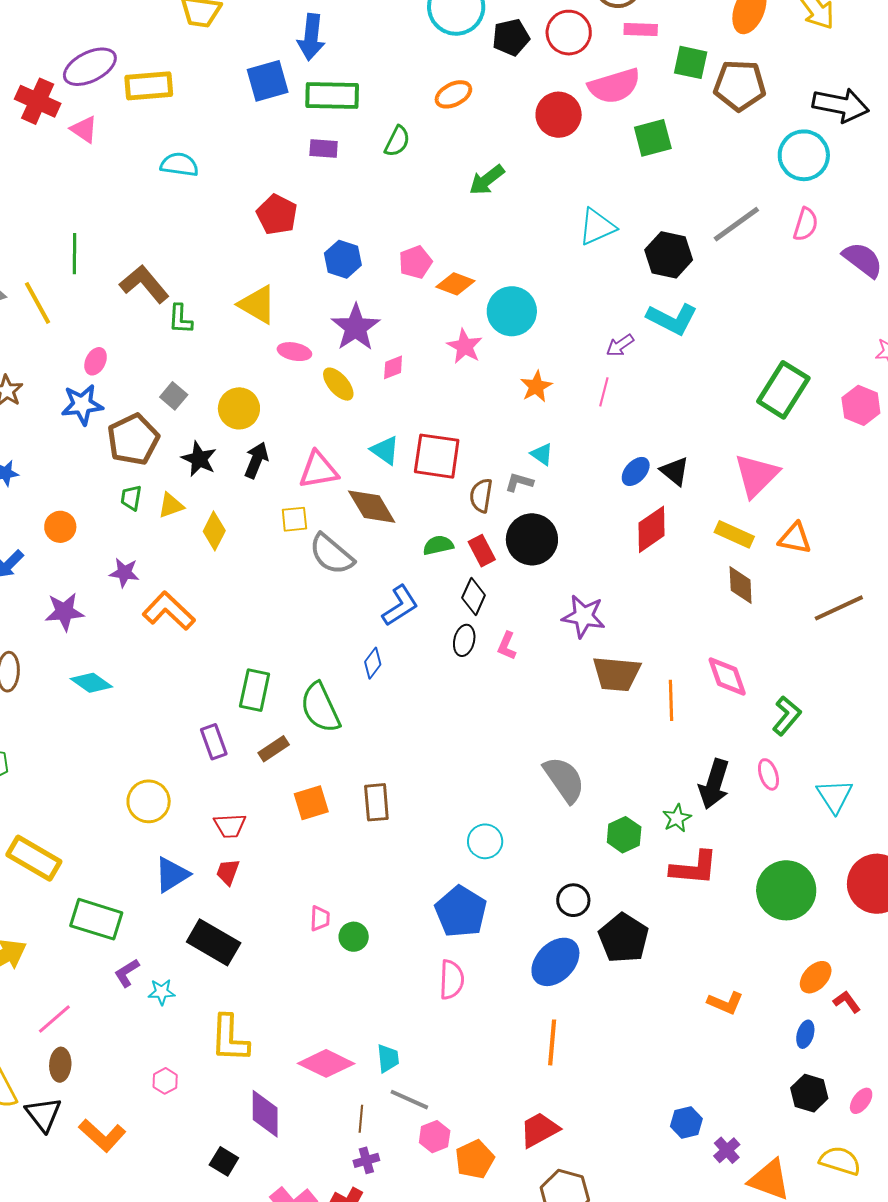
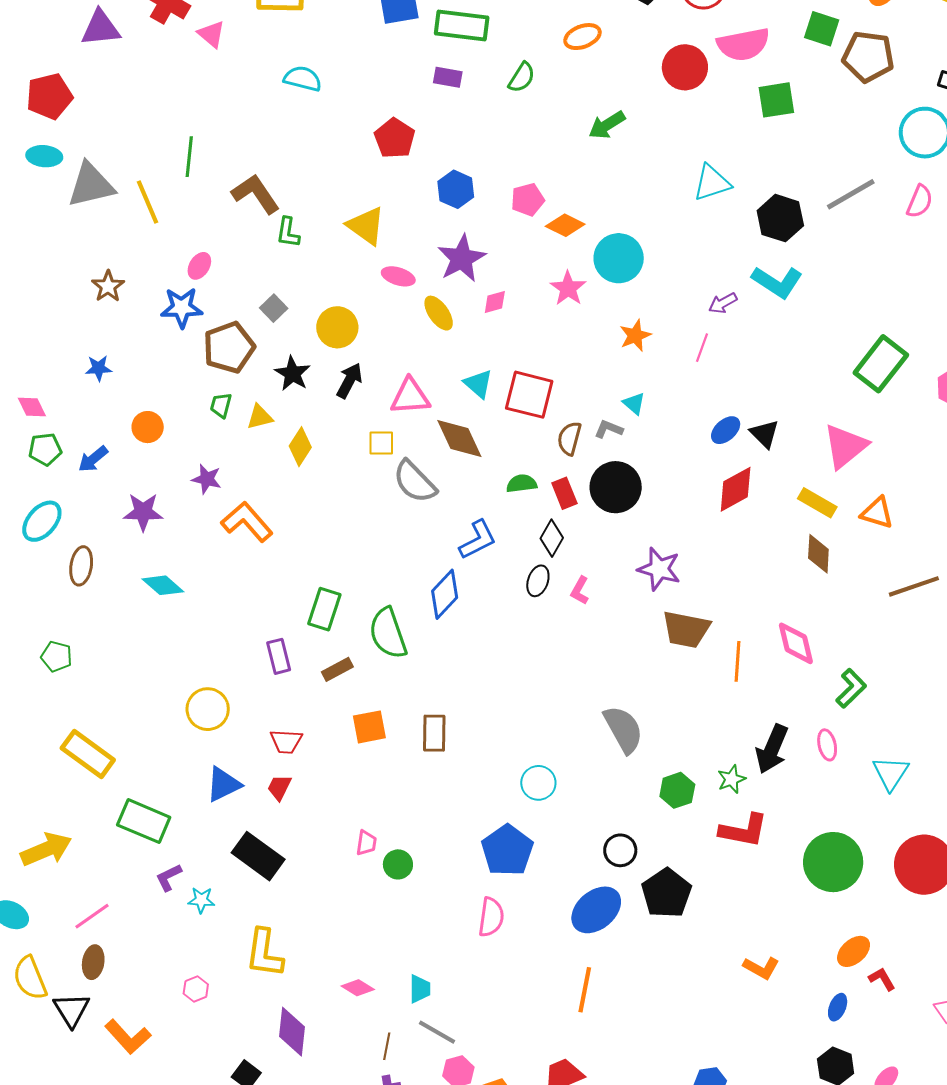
blue diamond: (373, 663) -> (445, 594), size x1.6
pink diamond: (326, 1063) -> (358, 988), size x0.6

